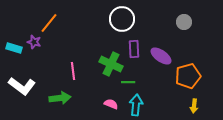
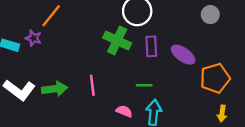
green cross: (111, 64) -> (117, 40), moved
pink line: (73, 71) -> (92, 85), moved
green arrow: (60, 98) -> (55, 89), moved

